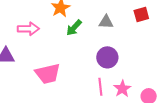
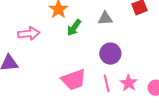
pink trapezoid: (48, 74) -> (74, 80), moved

